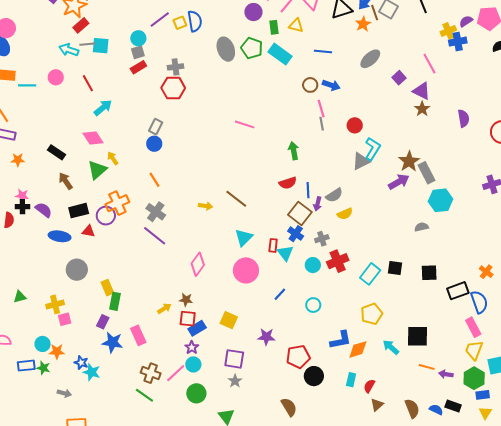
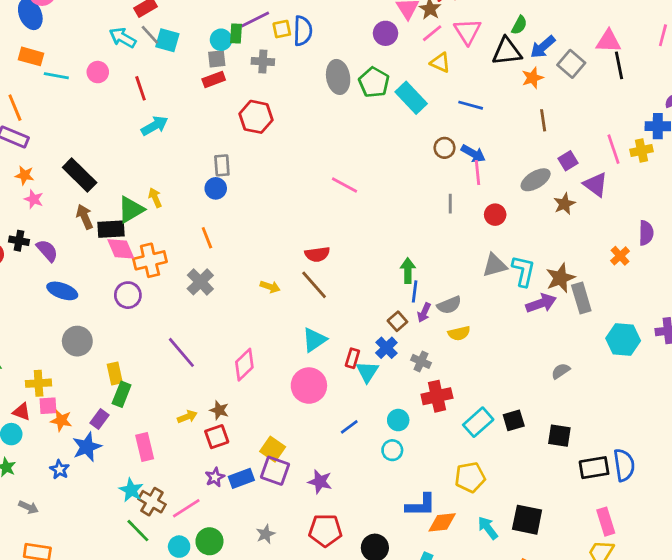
brown line: (375, 13) -> (543, 120), moved
green rectangle: (274, 27) -> (236, 34), moved
yellow cross: (448, 31) -> (641, 150), moved
gray line: (88, 44) -> (150, 35), turned 42
gray ellipse: (370, 59) -> (536, 180), moved
gray cross: (175, 67) -> (263, 61), moved
pink line: (321, 109) -> (477, 173), moved
brown star: (422, 109) -> (564, 204), moved
gray rectangle: (156, 127) -> (222, 165), turned -42
pink diamond: (93, 138) -> (121, 249), moved
cyan L-shape: (373, 149) -> (523, 271), moved, turned -30
green arrow: (294, 151) -> (408, 271), moved
black rectangle: (56, 152) -> (80, 175), size x1.4
red semicircle: (288, 183) -> (317, 254), moved
pink star: (22, 196) -> (34, 199), moved
cyan hexagon: (441, 200) -> (623, 339), moved
black rectangle: (79, 211) -> (111, 229), moved
brown square: (300, 213) -> (397, 321), size x0.6
purple circle: (106, 216) -> (128, 295), moved
gray semicircle: (421, 227) -> (561, 371), turned -32
red triangle: (88, 231) -> (22, 412), moved
purple line: (155, 236) -> (181, 352), moved
gray cross: (322, 239) -> (421, 361), turned 32
cyan circle: (313, 265) -> (398, 420), moved
black square: (395, 268) -> (514, 420), turned -35
orange cross: (486, 272) -> (620, 256), moved
blue semicircle: (479, 302) -> (624, 465), moved
red square: (188, 319) -> (217, 437), turned -36
blue rectangle: (197, 328) -> (241, 478), moved
blue star: (112, 342) -> (87, 447), moved, turned 30
orange star: (57, 351) -> (61, 420), moved
red pentagon: (298, 357) -> (325, 530), moved
purple square: (234, 359) -> (275, 471), moved
cyan circle: (193, 364) -> (179, 547), moved
cyan star: (92, 372) -> (131, 490), moved

